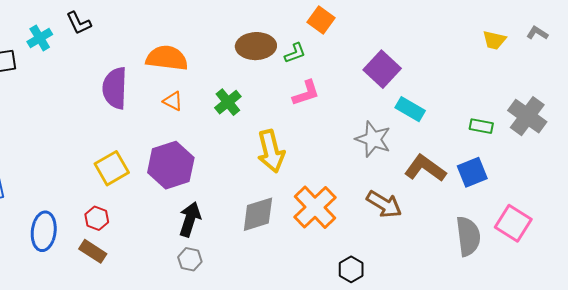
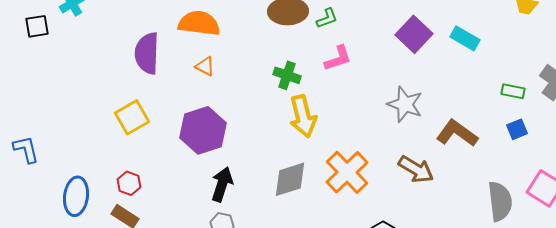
green cross: (228, 102) -> (287, 75), moved, turned -32
cyan rectangle: (410, 109) -> (465, 38), moved
yellow square: (112, 168) -> (132, 117), moved
blue square: (472, 172) -> (517, 129), moved, size x0.7

